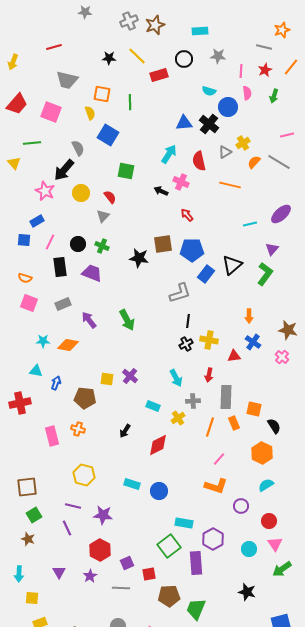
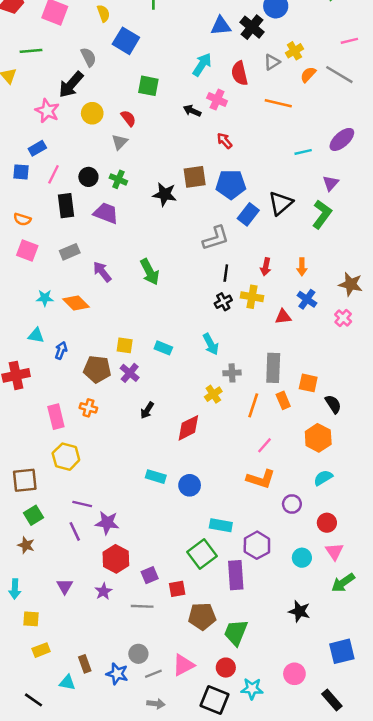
orange diamond: (68, 345) -> (76, 303), turned 35
red arrow: (209, 375) -> (266, 267), moved
purple cross: (130, 376) -> (130, 373), moved
cyan rectangle: (153, 406) -> (163, 348), moved
yellow hexagon: (84, 475) -> (66, 457), moved
purple star: (103, 515) -> (107, 523), moved

